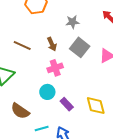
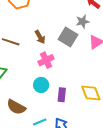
gray star: (72, 22) -> (83, 22), moved
purple rectangle: (67, 104) -> (62, 95), turned 56

